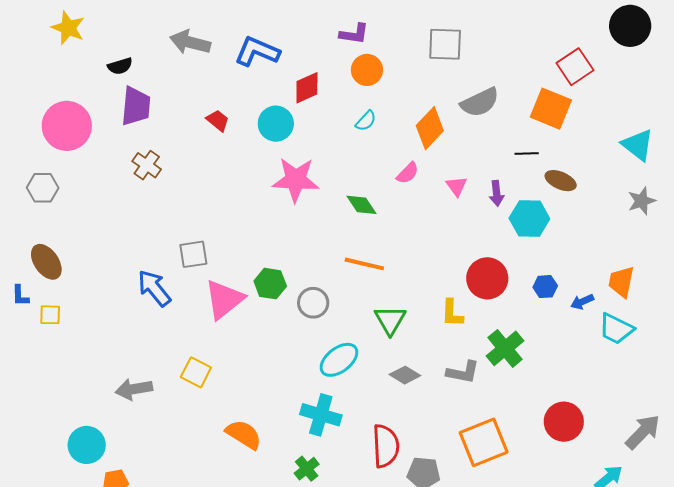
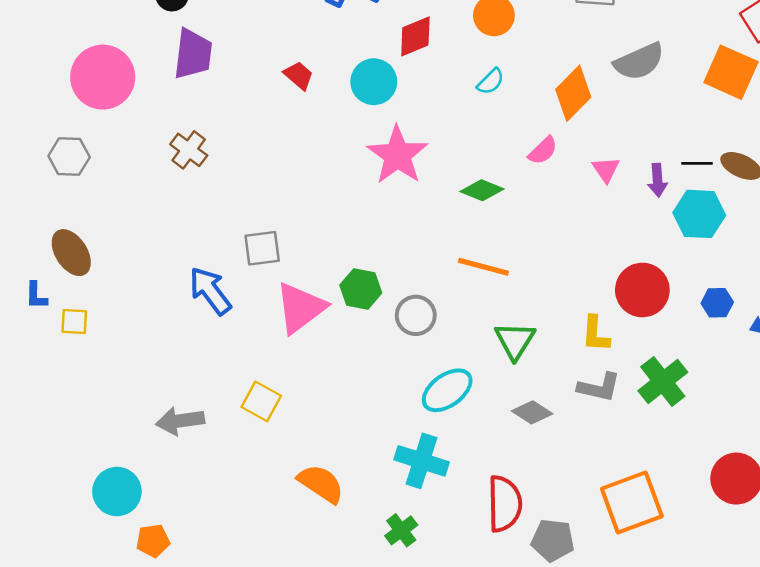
black line: (527, 153) -> (697, 163), moved
brown cross: (147, 165) -> (189, 150), moved
pink star: (296, 180) -> (397, 155), turned 30
green diamond: (362, 205) -> (482, 190), turned -36
gray L-shape: (463, 372) -> (599, 387), moved

